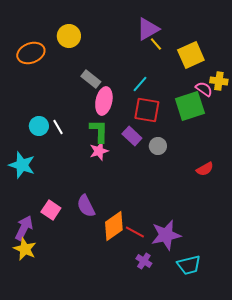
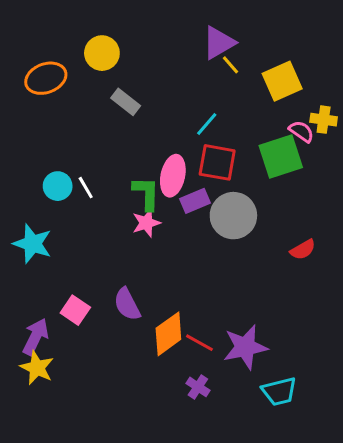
gray rectangle: (91, 79) -> (126, 102), moved
pink ellipse: (104, 101) -> (173, 176), moved
purple rectangle: (132, 136) -> (195, 201), turned -66
gray circle: (158, 146) -> (233, 216), size x1.8
purple cross: (144, 261) -> (198, 387), moved

